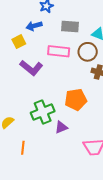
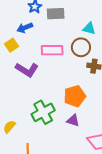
gray rectangle: (70, 26) -> (56, 14), moved
purple triangle: (61, 127) -> (73, 120), moved, turned 48

